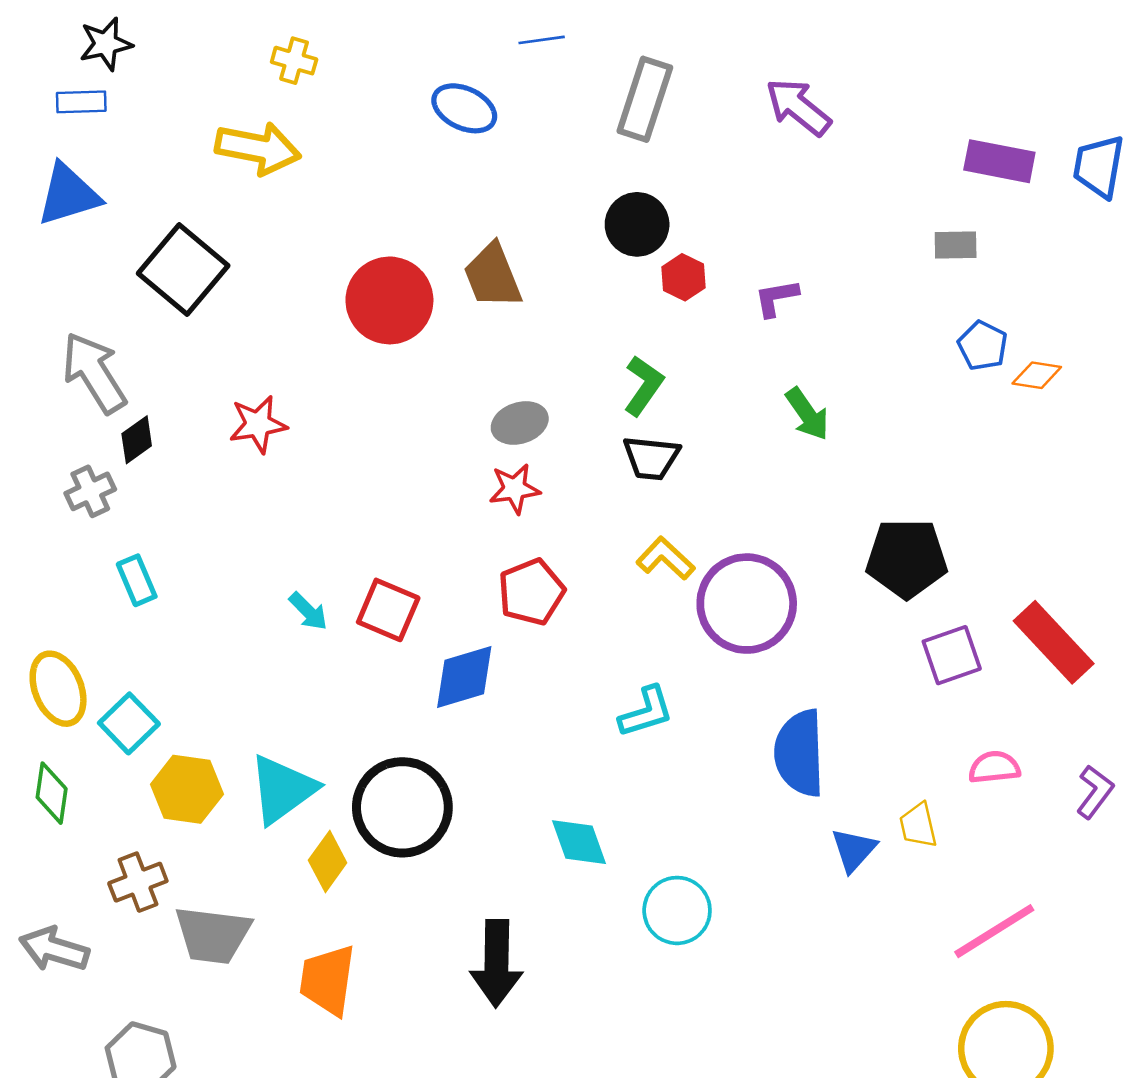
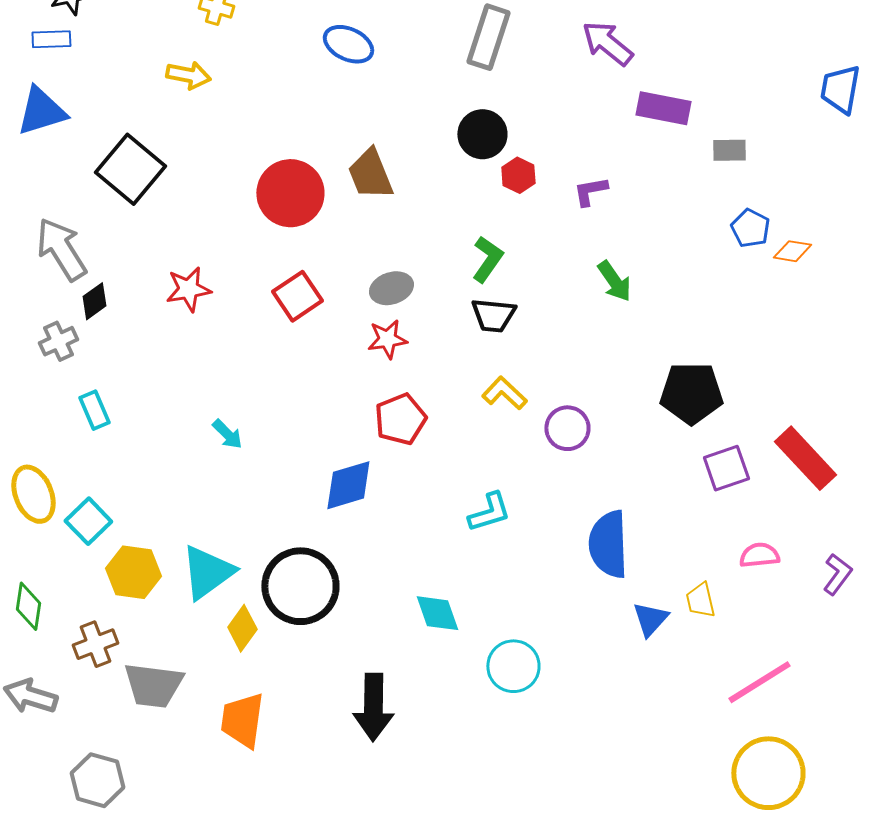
yellow arrow: (258, 148) -> (188, 75), size x0.7
purple rectangle: (999, 161) -> (663, 108), moved
purple circle: (747, 604) -> (567, 428), size x0.6
red square: (388, 610) -> (297, 296), moved, turned 33
green diamond: (52, 793) -> (28, 606), moved

